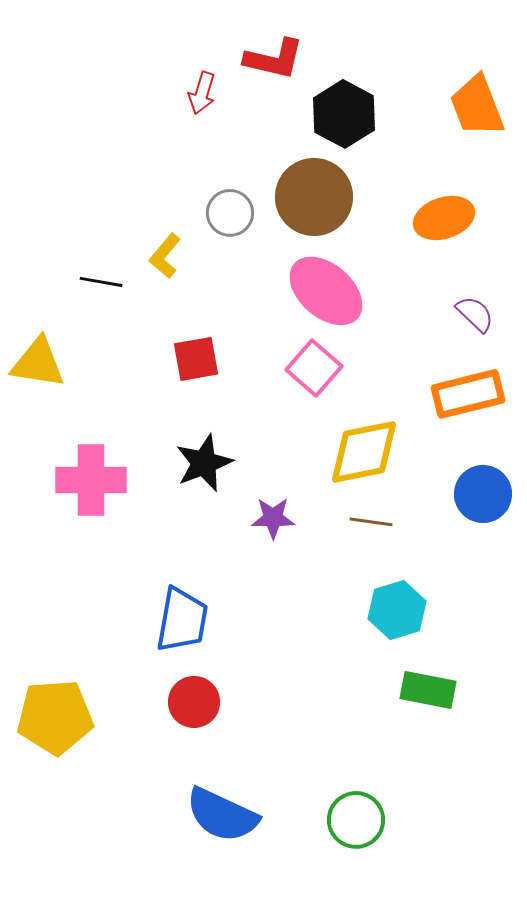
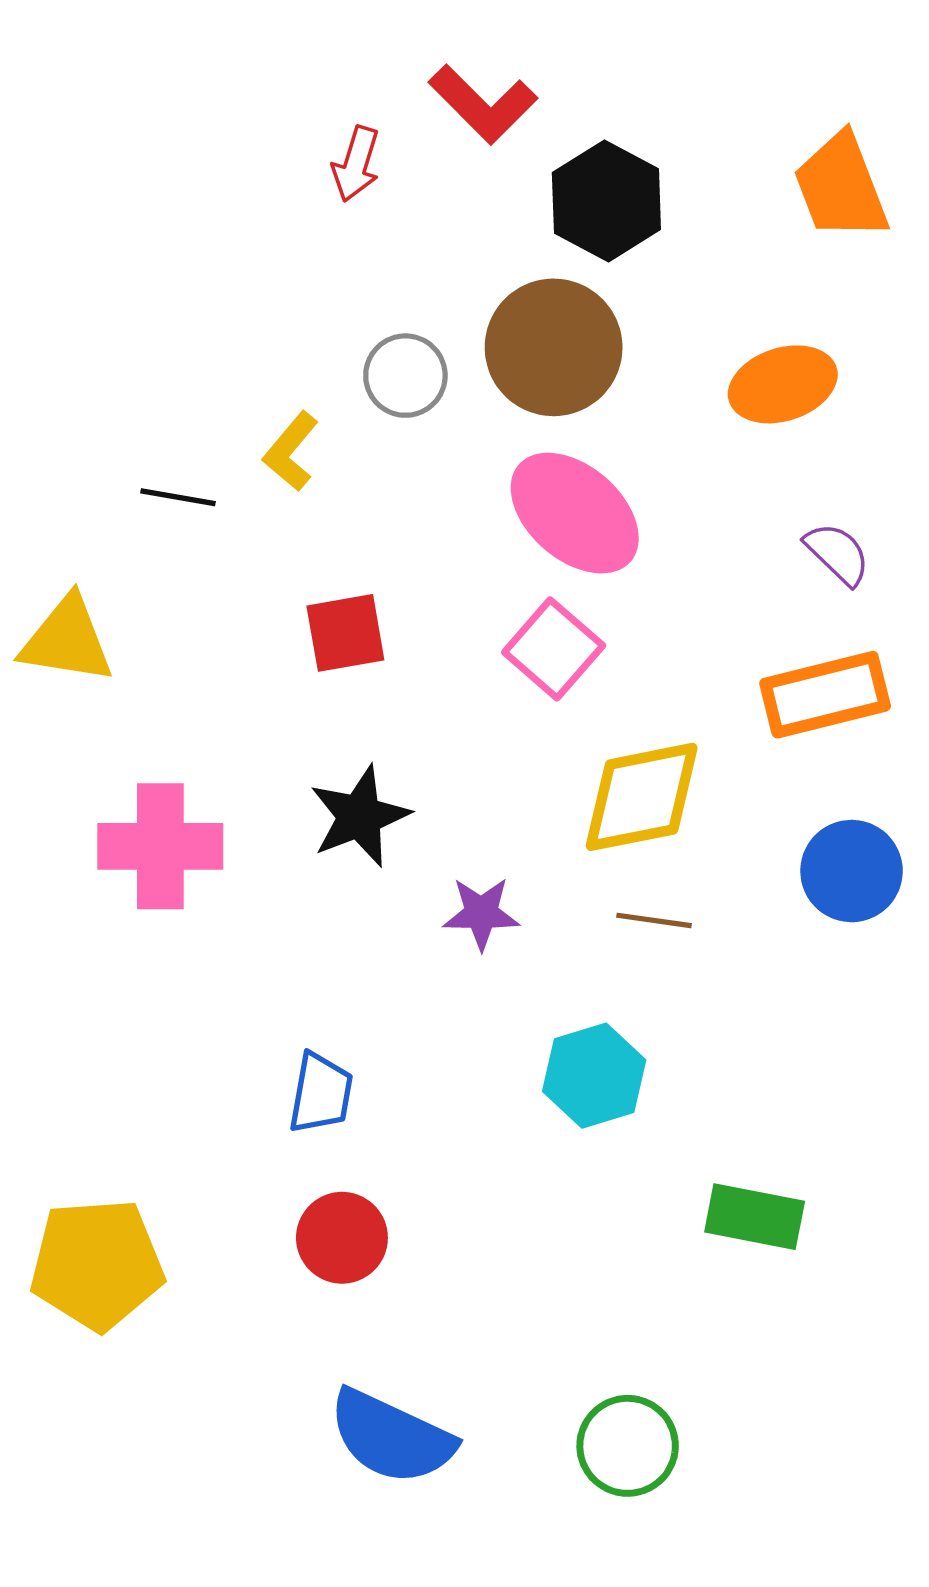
red L-shape: (274, 59) -> (483, 104), turned 32
cyan hexagon: (397, 610) -> (594, 1076), moved
blue trapezoid: (182, 620) -> (321, 1093), size x0.7

